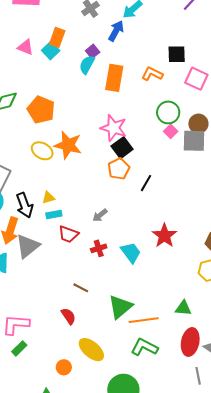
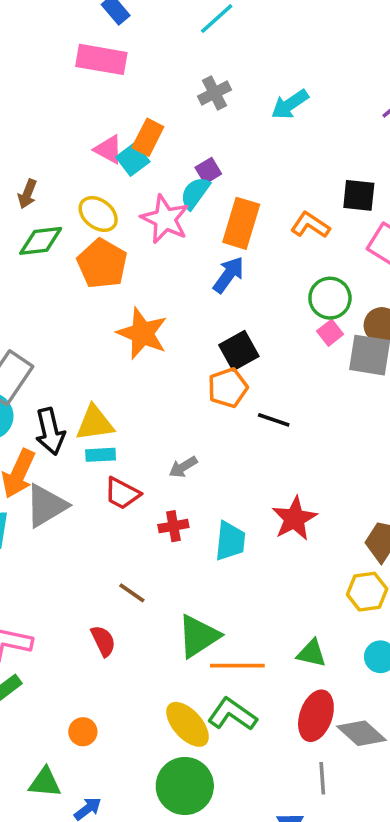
blue arrow: (116, 31) -> (229, 275), moved
pink triangle: (25, 47) -> (108, 149), moved
pink star: (114, 128) -> (165, 219), moved
yellow ellipse: (42, 151) -> (98, 214), moved
black line: (146, 183) -> (274, 420), turned 72
yellow triangle: (48, 198) -> (95, 423), size x1.6
cyan trapezoid: (131, 253) -> (230, 541), turned 35
yellow ellipse: (91, 350) -> (188, 724), moved

